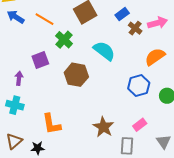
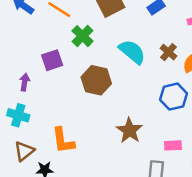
brown cross: (135, 28) -> (169, 52), moved
pink rectangle: (140, 125) -> (173, 145), turned 32
brown star: (103, 127) -> (129, 130), moved
brown triangle: (14, 141) -> (24, 151), moved

